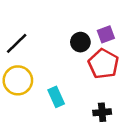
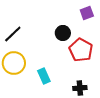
purple square: (106, 34) -> (87, 13), moved

